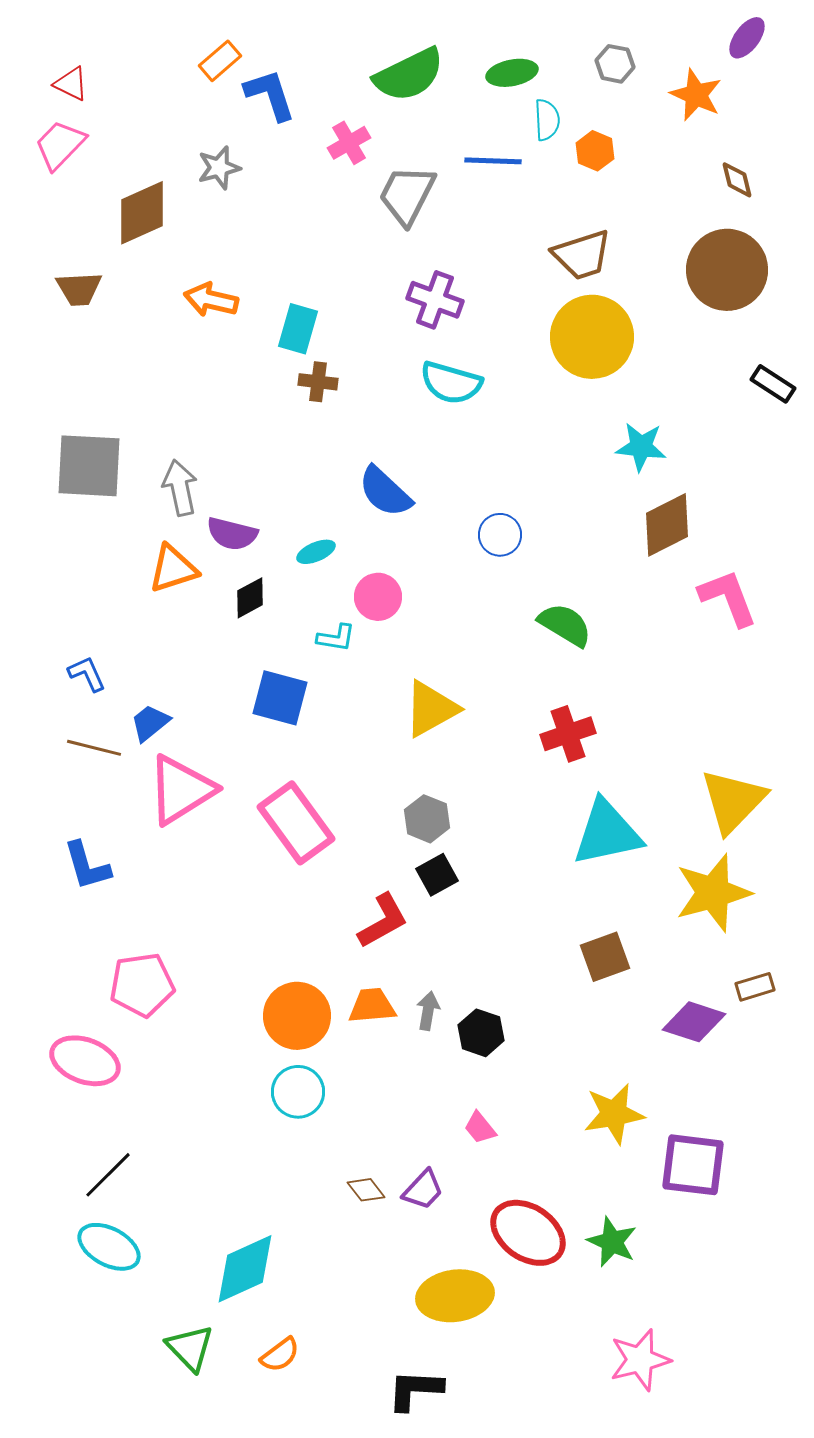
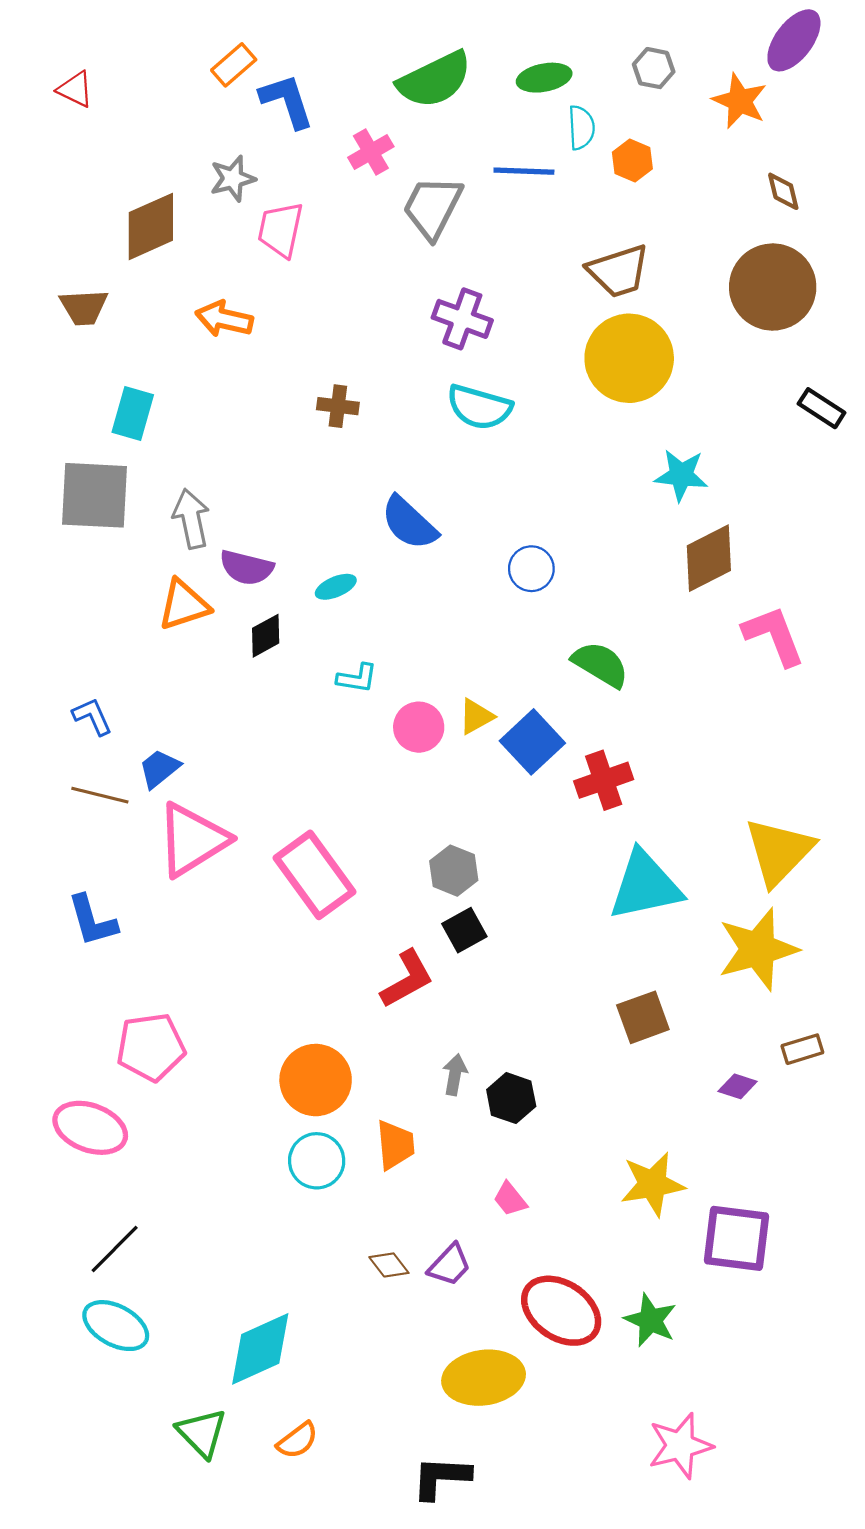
purple ellipse: (747, 38) -> (794, 40), size x1.4
pink trapezoid: (60, 145) -> (280, 230), moved, turned -32
cyan rectangle: (298, 329) -> (133, 414), moved
pink circle: (378, 597) -> (419, 727), moved
blue square: (280, 698) -> (532, 742), moved, turned 32
yellow triangle: (431, 709) -> (476, 716), moved, size x0.6
orange trapezoid: (372, 1006) -> (395, 1145), moved, turned 90
purple diamond: (694, 1022) -> (738, 1086), size x0.6

